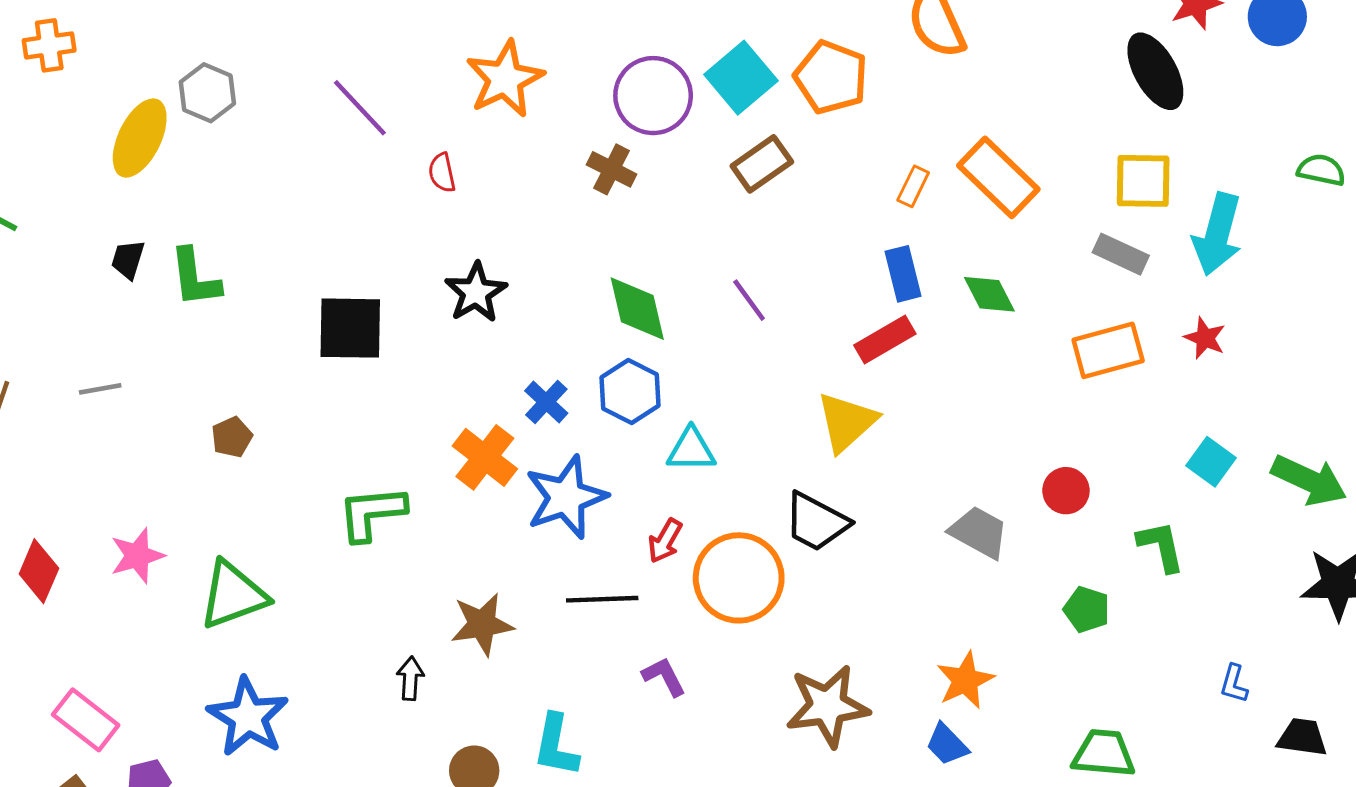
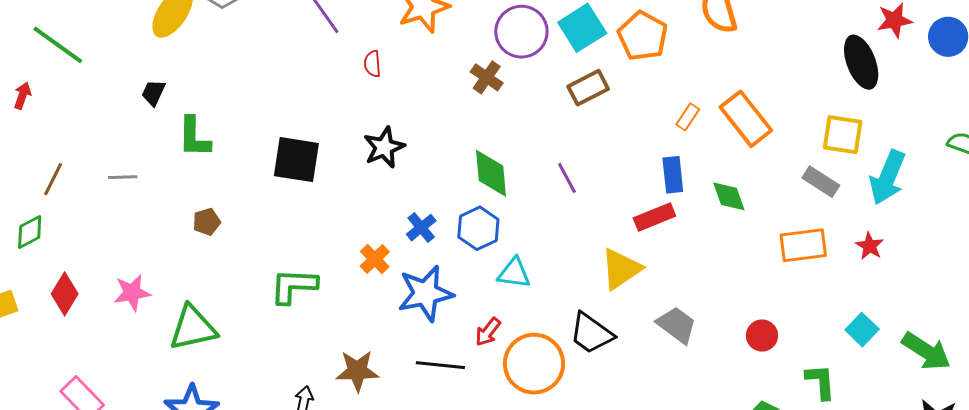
green L-shape: (195, 278) -> (194, 137), moved
orange cross: (485, 457) -> (375, 259), size x0.7
gray trapezoid: (979, 532) -> (677, 325), moved

